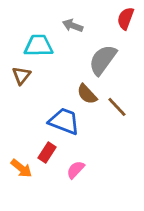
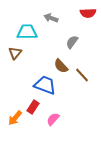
red semicircle: (126, 18) -> (88, 13), turned -112
gray semicircle: (103, 60) -> (72, 42), size x0.6
orange arrow: (21, 168) -> (15, 118), turned 91

